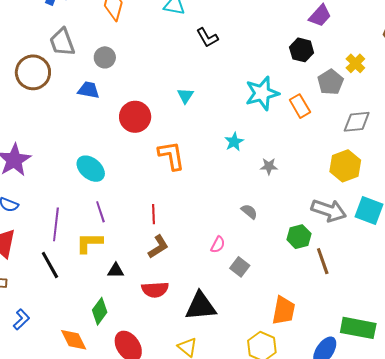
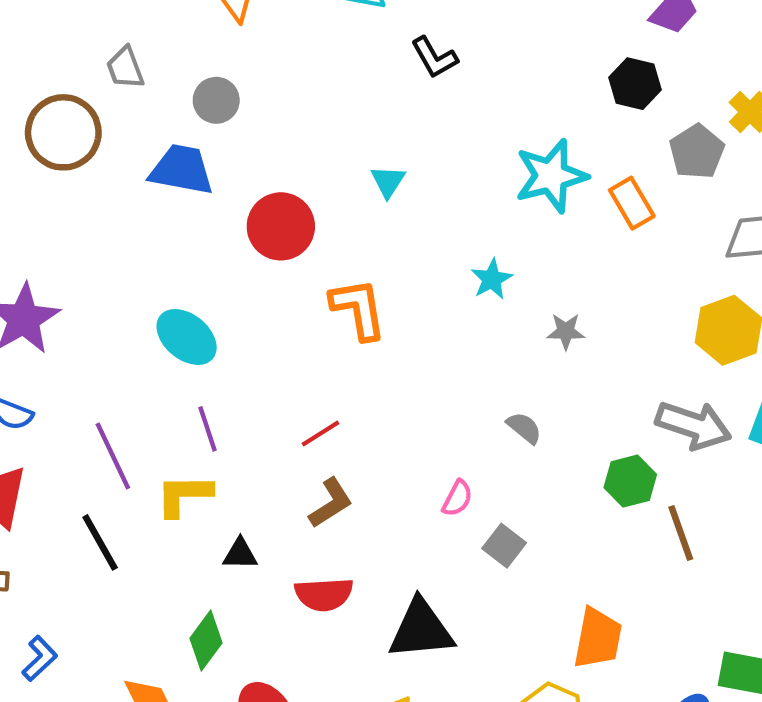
gray trapezoid: (62, 42) -> (125, 68), size x0.7
blue trapezoid: (88, 90) -> (182, 170), size x1.4
red line: (153, 214) -> (320, 434), turned 60
purple line: (56, 224) -> (113, 456), turned -32

